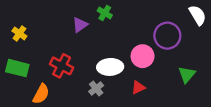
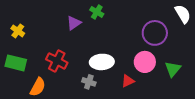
pink circle: (143, 56) -> (145, 62), moved
gray cross: (96, 89) -> (89, 82), turned -32

